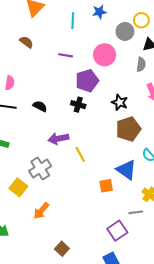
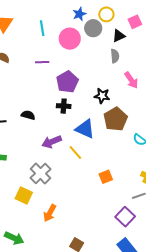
blue star: (99, 12) -> (79, 14), moved
pink circle: (105, 55) -> (70, 39), moved
blue triangle: (126, 170) -> (85, 129), moved

